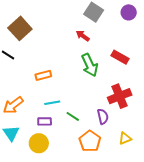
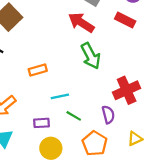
red arrow: (83, 36) -> (81, 23), size x1.6
red rectangle: (120, 57) -> (125, 20), moved
cyan line: (52, 103) -> (60, 96), moved
yellow circle: (39, 143) -> (51, 148), moved

